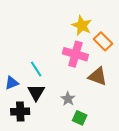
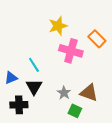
yellow star: (82, 25) -> (58, 26), moved, turned 30
brown triangle: (98, 76) -> (89, 93), moved

